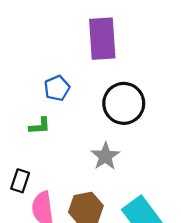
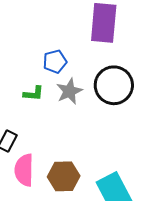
gray star: (105, 156) -> (69, 91), moved

